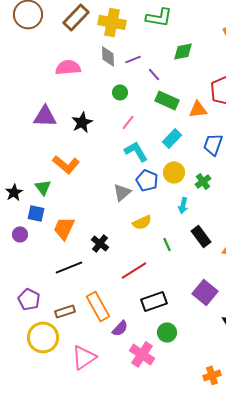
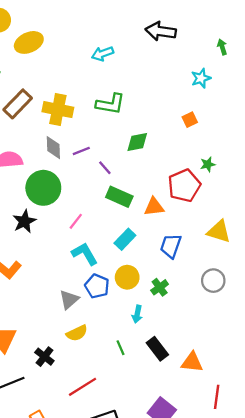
green circle: (120, 92) -> (43, 188), moved, size x2.0
yellow semicircle: (142, 222) -> (77, 333), moved
green line: (167, 244) -> (120, 348), moved

